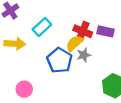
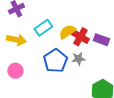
yellow semicircle: (75, 43) -> (67, 32), moved
pink circle: (24, 89) -> (15, 71), moved

